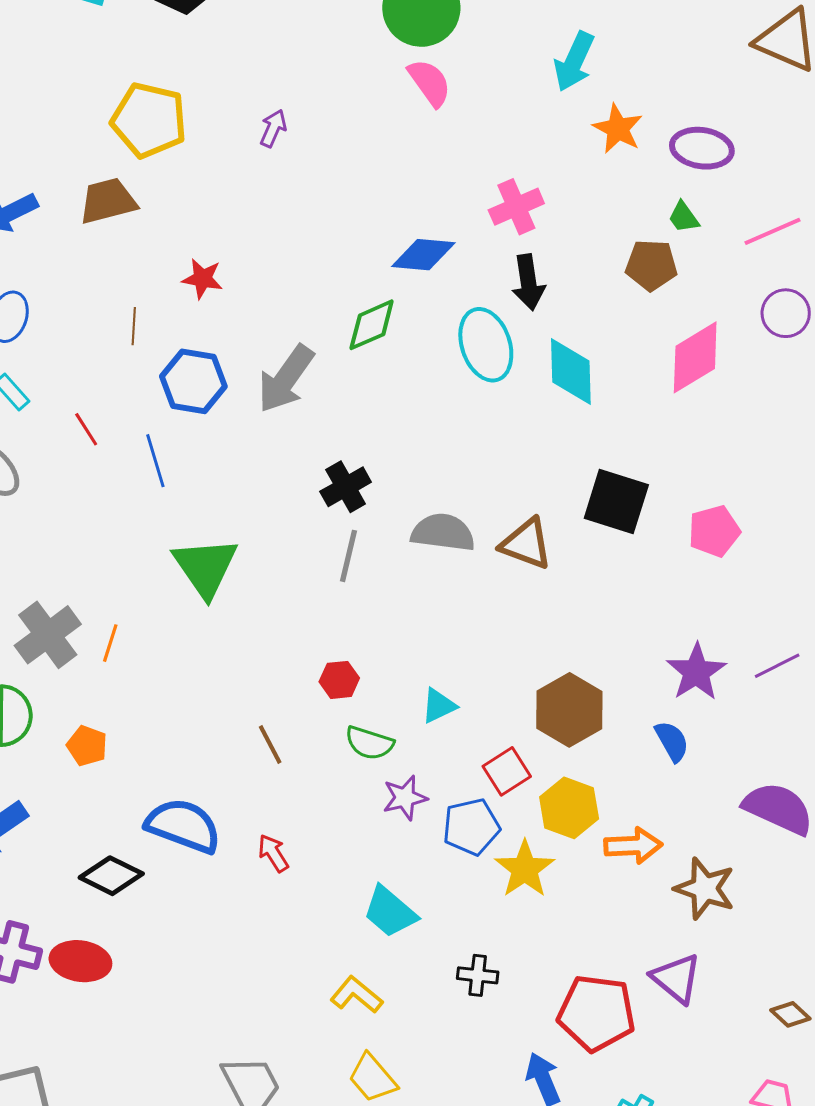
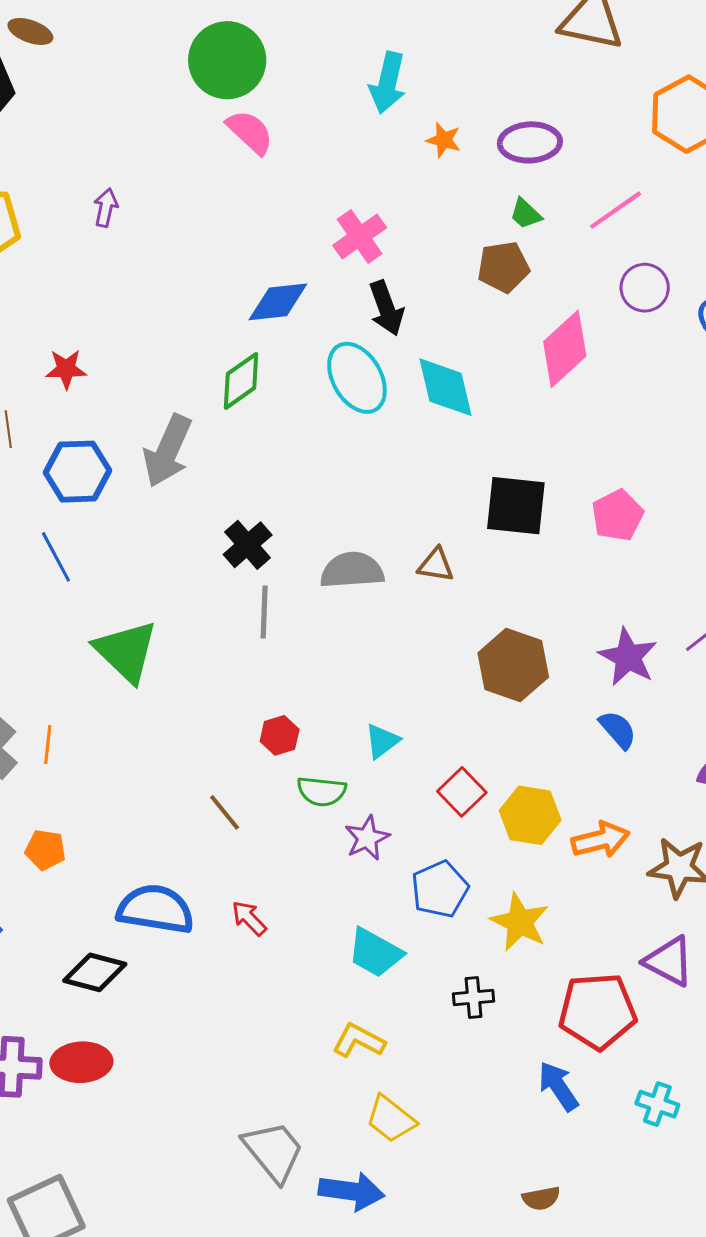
orange star: (618, 129) -> (444, 140), size x0.7
brown triangle: (526, 544) -> (436, 565), size x0.7
brown hexagon: (569, 710) -> (513, 665), moved
blue pentagon: (471, 827) -> (440, 889), moved
yellow star: (525, 869) -> (520, 922), moved

